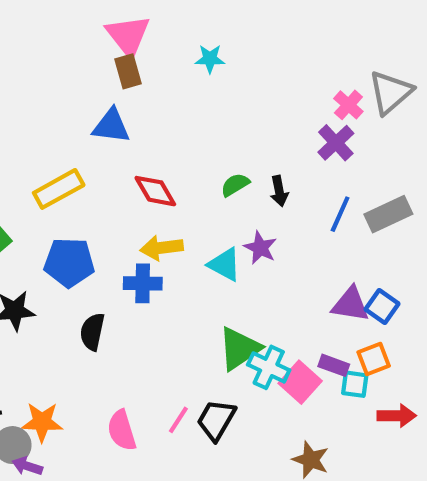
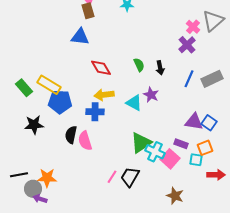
green semicircle: (235, 185) -> (139, 65), turned 96
yellow rectangle: (59, 189) -> (49, 85), moved, turned 60
purple rectangle: (334, 365) -> (181, 144), moved
pink semicircle: (122, 430) -> (85, 141), moved

